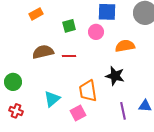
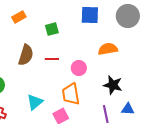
pink circle: (96, 32) -> (79, 68), moved
brown semicircle: (43, 52) -> (26, 55), turned 120
black star: (115, 76) -> (113, 85), moved

